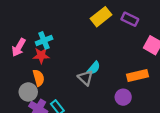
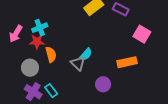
orange semicircle: (39, 78) -> (51, 55), moved
gray circle: (28, 92) -> (30, 68), moved
purple circle: (123, 97) -> (103, 84), moved

